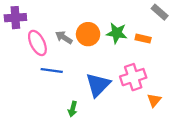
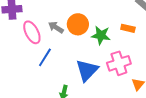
green star: (117, 33) -> (101, 35), moved
blue line: (52, 70) -> (45, 57), turned -66

